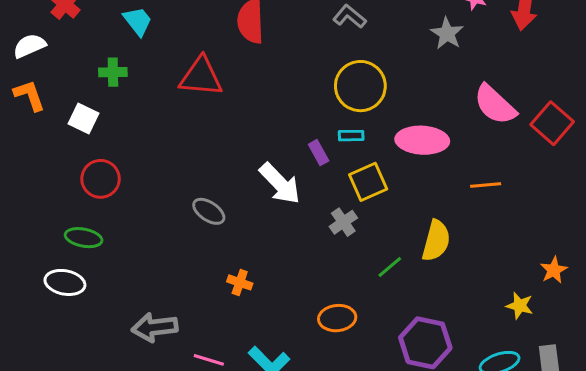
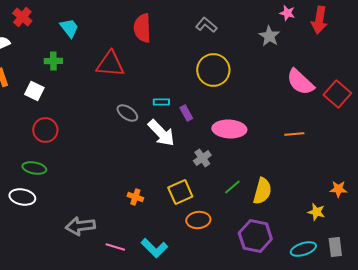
cyan rectangle: (351, 136) -> (161, 102), moved
pink ellipse: (422, 140) -> (229, 129), moved
yellow square: (368, 182) -> (180, 192), moved
gray ellipse: (209, 211) -> (127, 113), moved
yellow semicircle: (436, 241) -> (262, 191), moved
orange star: (554, 270) -> (338, 189), turned 30

